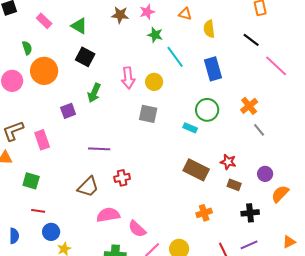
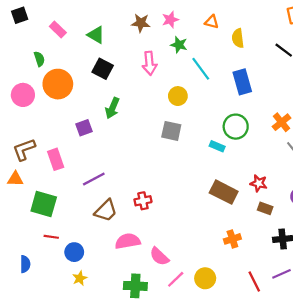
pink arrow: (128, 78) -> (149, 63), moved
purple line: (99, 149) -> (94, 179), moved, turned -30
green square: (31, 181) -> (44, 204), size x1.4
blue circle: (51, 232) -> (74, 252), moved

